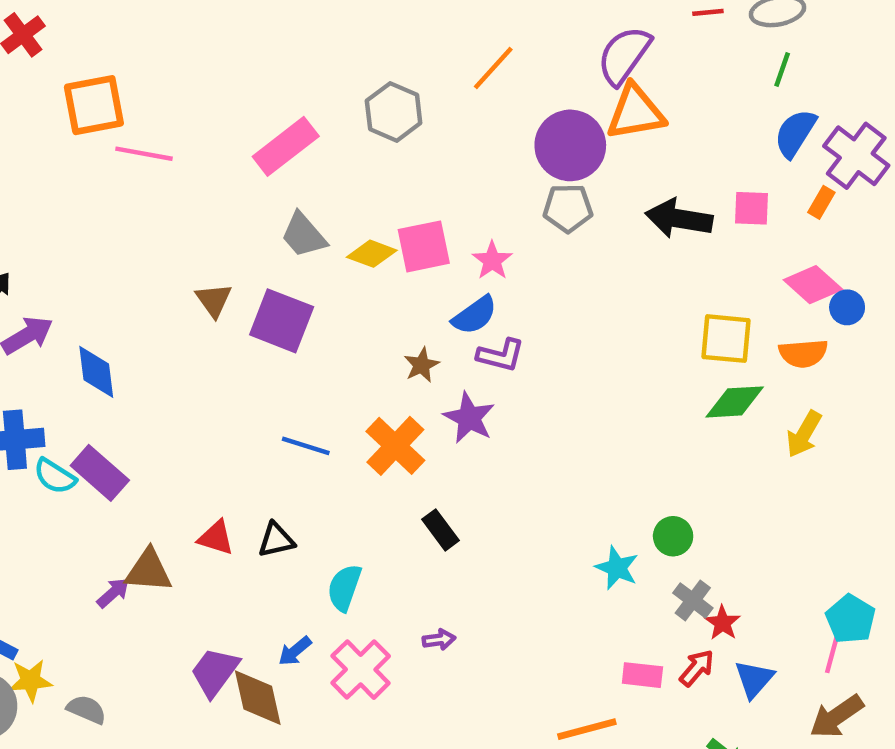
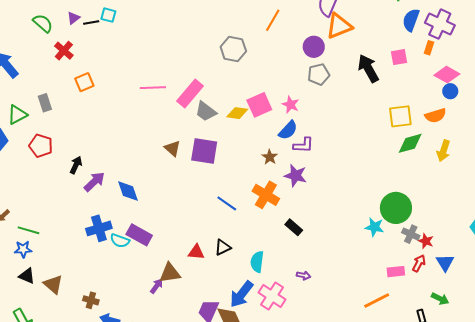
orange square: (94, 105) -> (84, 82), moved, size x0.7
purple circle: (570, 145) -> (314, 47), size x0.7
pink rectangle: (286, 146) -> (190, 93), moved
pink line: (144, 154) -> (153, 88), moved
black arrow: (679, 219) -> (368, 68), turned 64
pink diamond: (813, 285) -> (447, 75), moved
blue line: (306, 446) -> (227, 203), turned 30
green circle: (673, 536) -> (396, 208), size x1.8
purple arrow: (439, 640) -> (303, 275), turned 32
blue arrow: (295, 651) -> (241, 294), size x1.8

